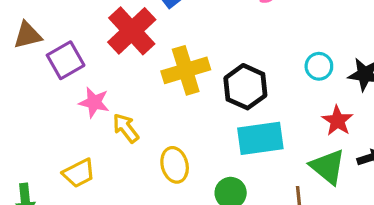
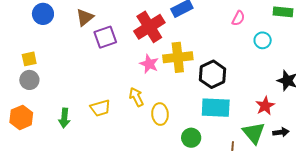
brown triangle: (28, 35) -> (85, 17), turned -36
cyan circle: (319, 66) -> (263, 40), moved
pink star: (94, 102) -> (149, 64), moved
yellow arrow: (126, 128) -> (136, 97), moved

